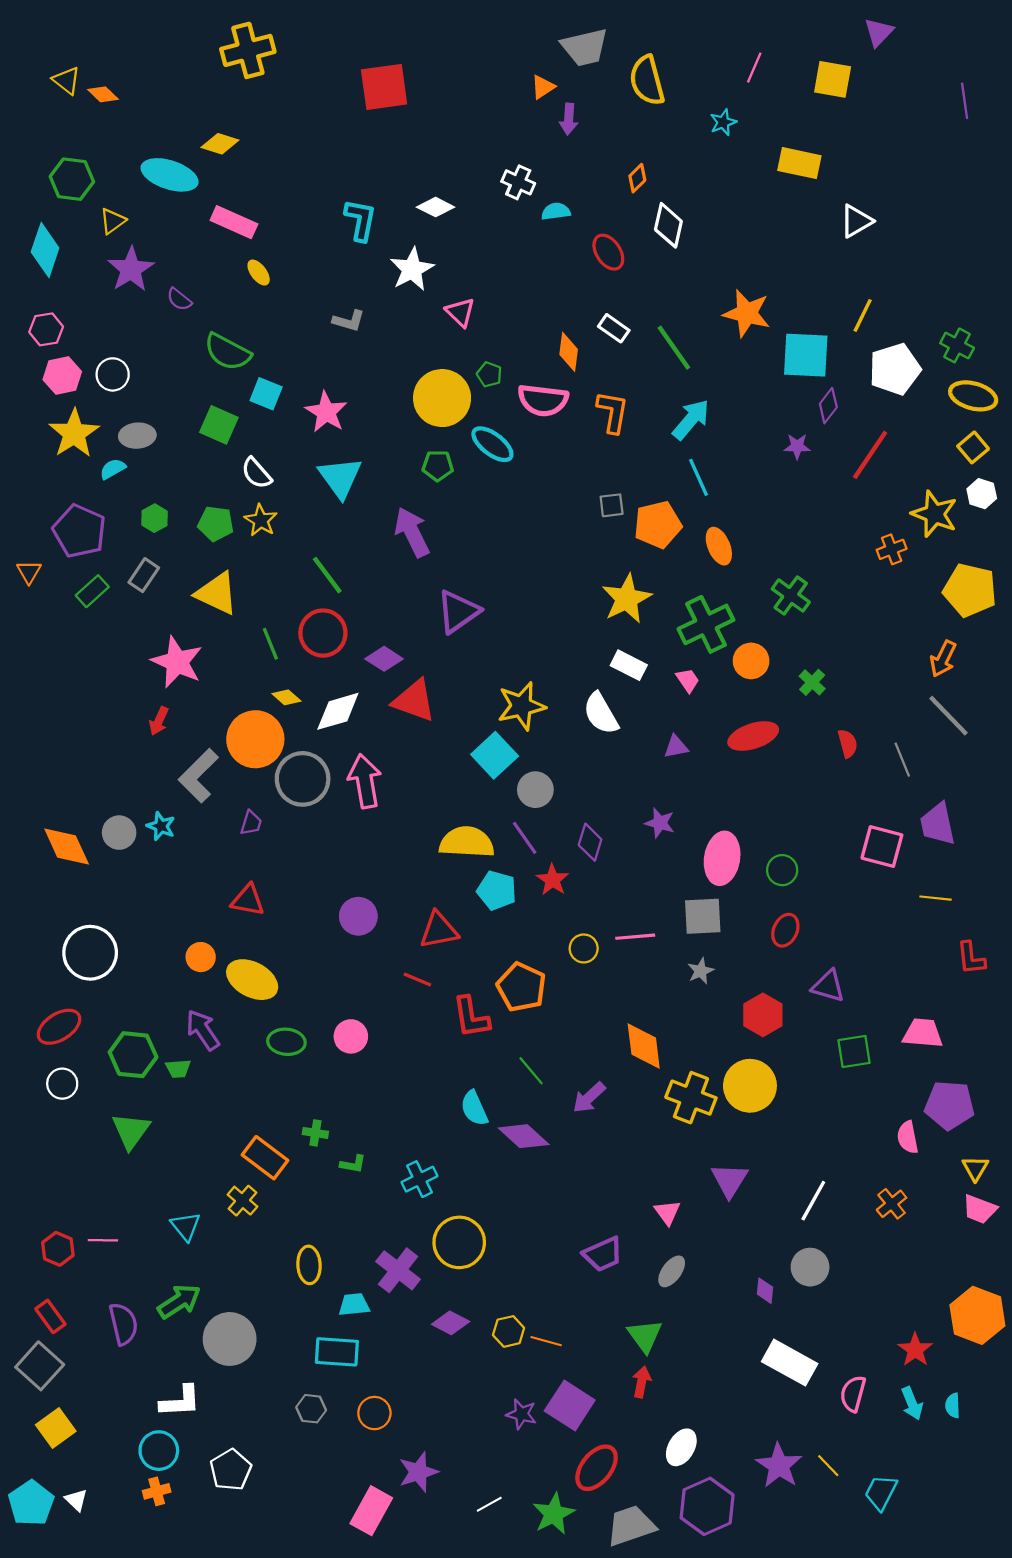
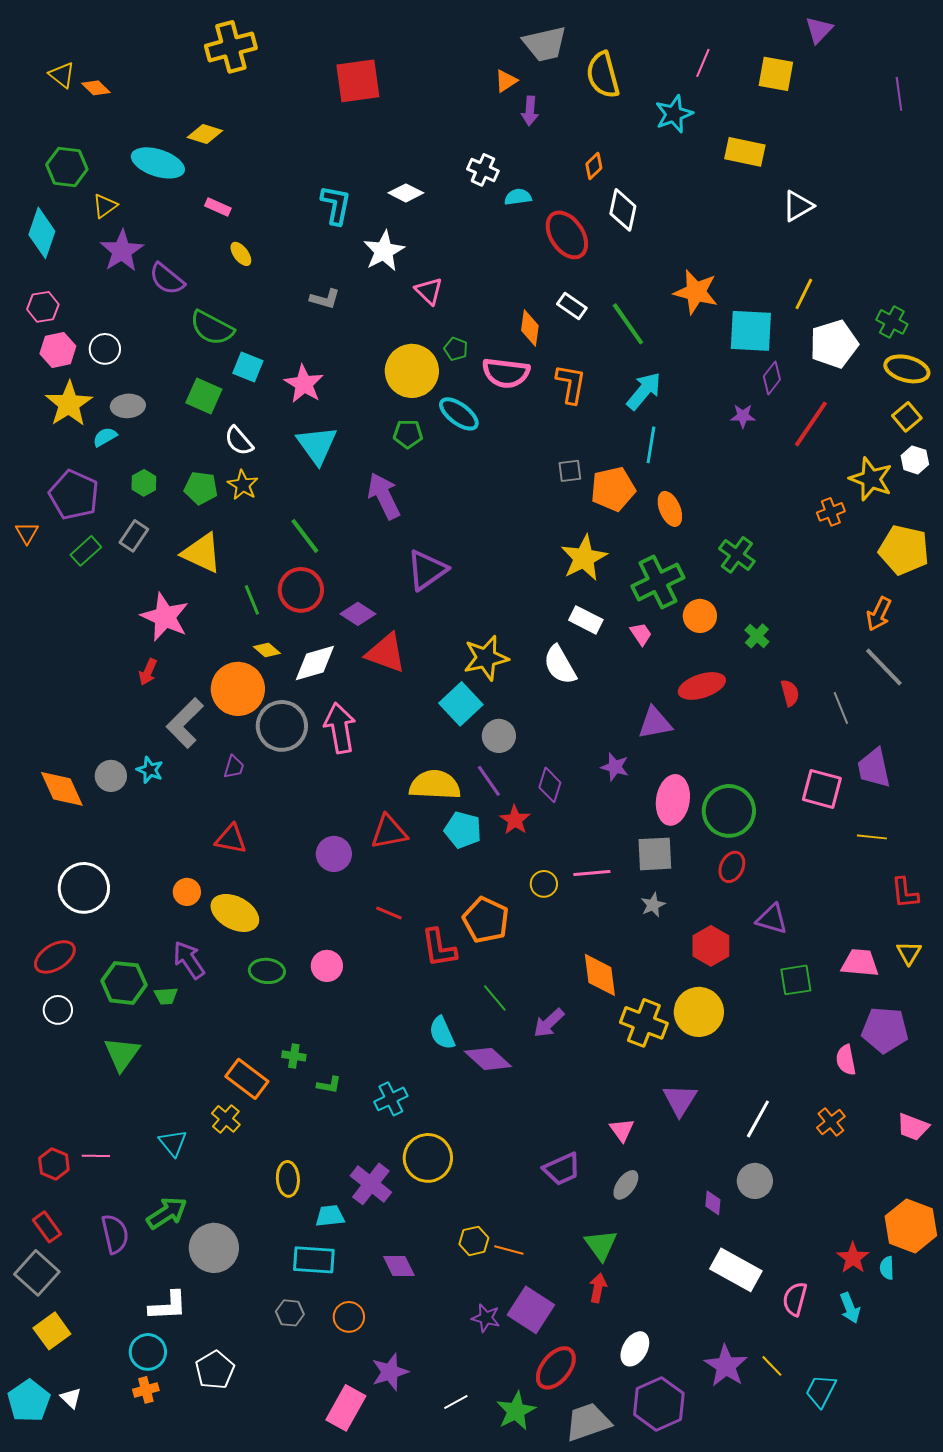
cyan star: (723, 122) -> (674, 114), size x1.5
pink rectangle: (234, 222) -> (218, 207), size x0.6
red ellipse: (608, 252) -> (567, 235), size x1.4
purple semicircle: (179, 299) -> (167, 279), size x1.5
cyan line: (698, 477) -> (651, 445), turned 33
purple triangle: (676, 747) -> (655, 723), moved, size x1.5
green circle: (782, 870) -> (729, 811), size x1.8
red triangle: (439, 930) -> (389, 832), moved
yellow triangle: (975, 1168) -> (909, 953), moved
purple diamond: (451, 1323) -> (399, 1266), moved, turned 36
cyan semicircle: (953, 1405) -> (887, 1268), moved

